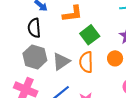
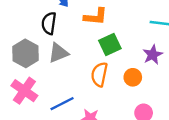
gray hexagon: (35, 57) -> (26, 53), moved
gray triangle: (61, 61) -> (58, 53), moved

